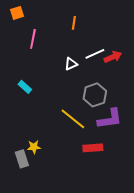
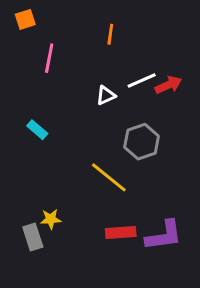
purple L-shape: (110, 119) -> (164, 235), moved
red rectangle: (93, 148) -> (121, 232), moved

